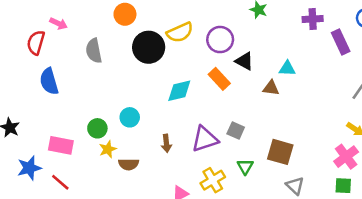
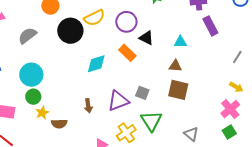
purple rectangle: (341, 42) -> (210, 26), moved
gray semicircle: (94, 51) -> (27, 36), turned 66
brown triangle: (271, 88) -> (175, 66), moved
cyan circle: (130, 117) -> (31, 75), moved, size x1.5
brown square: (280, 152) -> (178, 90), moved
green triangle: (245, 167) -> (151, 121), size x1.6
green square: (343, 186) -> (229, 132), turned -32

